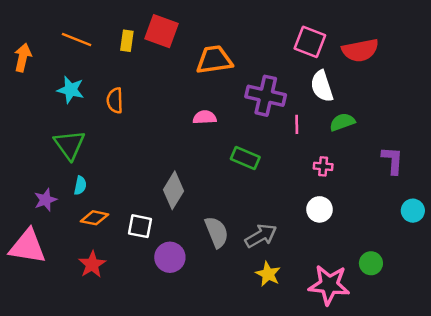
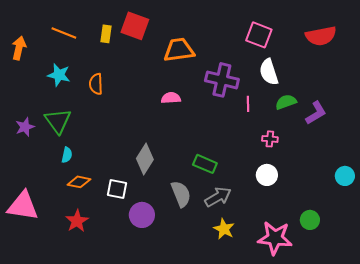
red semicircle: (360, 50) -> (321, 36), moved
green rectangle: (245, 158) -> (205, 164), moved
purple L-shape: (392, 160) -> (316, 113), moved, turned 55
purple star: (45, 200) -> (25, 127), moved

